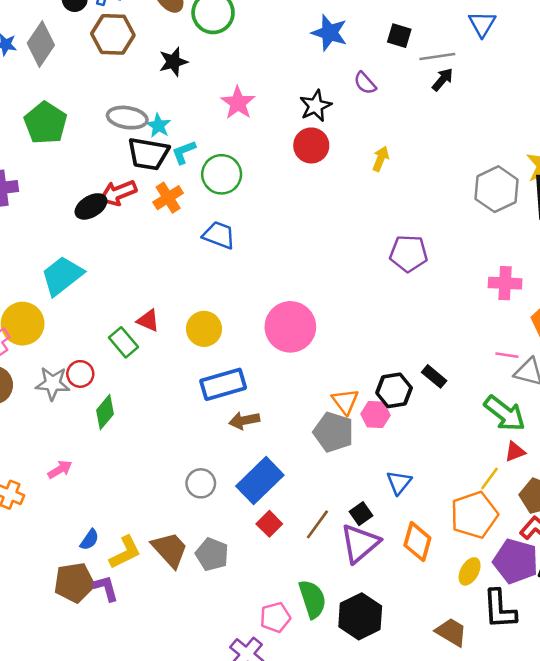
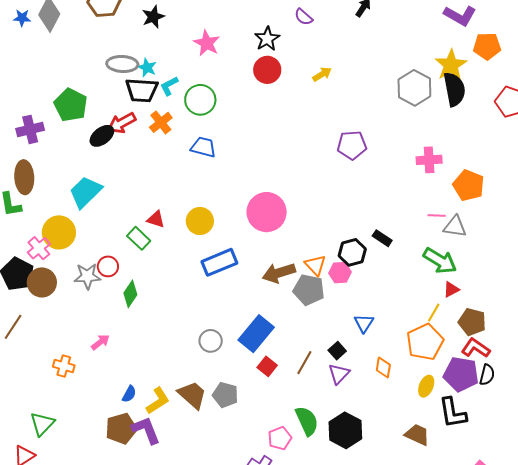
green pentagon: (45, 123) -> (71, 105), moved
yellow arrow: (381, 159) -> (322, 74), turned 42
brown arrow: (244, 420) -> (279, 273), moved, size x1.4
orange diamond: (417, 542) -> (383, 367), size x0.7
purple triangle: (360, 543) -> (339, 374), size x0.7
purple L-shape: (106, 588) -> (146, 430), size x1.4

